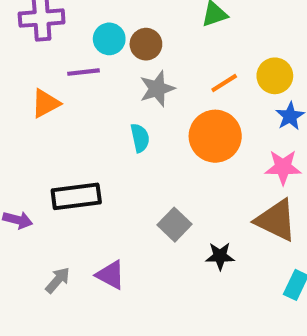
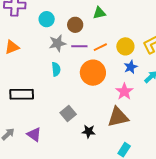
brown circle: (146, 44) -> (75, 25), moved
purple line: (84, 72) -> (79, 46), moved
gray star: (157, 89) -> (57, 43), moved
pink star: (283, 167) -> (124, 92), turned 30
brown triangle: (276, 220) -> (118, 117), turned -45

